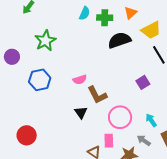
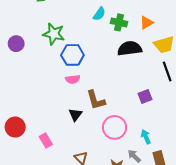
green star: (45, 41) -> (54, 34), turned 30
blue hexagon: (40, 80) -> (72, 55), moved
pink semicircle: (80, 80) -> (73, 79), moved
pink rectangle: (109, 141) -> (46, 141), moved, turned -40

